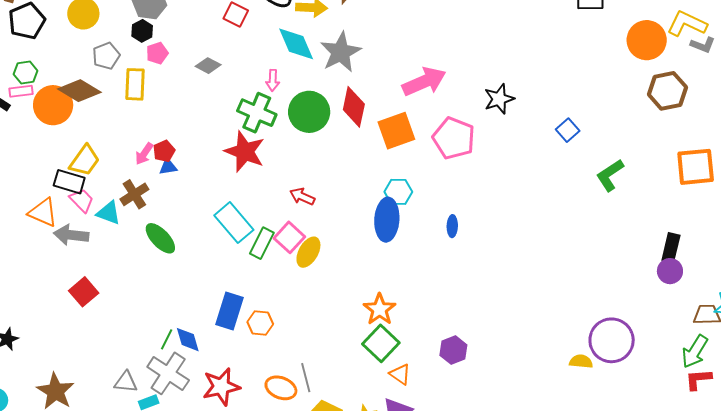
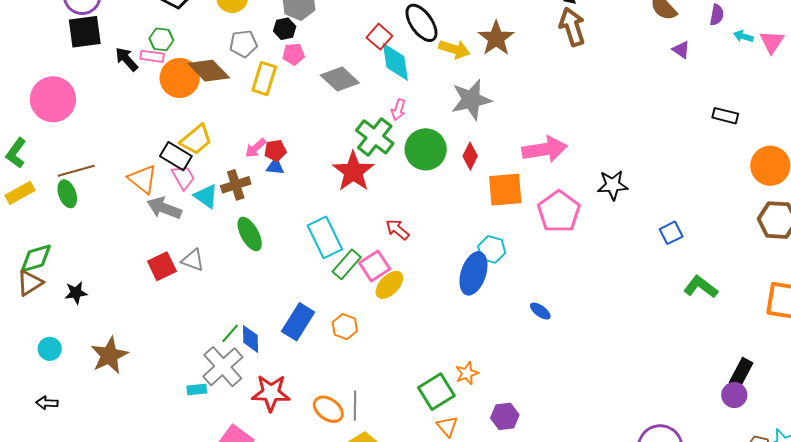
cyan diamond: (296, 44) -> (395, 62), moved
gray diamond: (208, 66) -> (340, 79), size x1.5
red diamond: (354, 107) -> (470, 156), size x0.7
green L-shape: (610, 175) -> (701, 287), turned 56
blue ellipse: (452, 226) -> (540, 311), moved, turned -70
orange star: (379, 309) -> (467, 373), moved, size x0.7
orange hexagon: (260, 323) -> (345, 327), moved
gray triangle: (126, 382) -> (193, 260), moved

